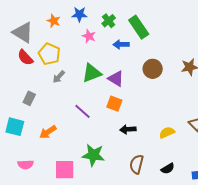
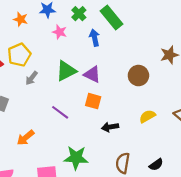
blue arrow: (121, 44) -> (94, 38), turned 84
yellow pentagon: (49, 54) -> (19, 55), turned 30
brown circle: (153, 69) -> (138, 76), moved
yellow semicircle: (167, 133) -> (147, 116), moved

